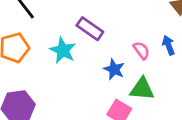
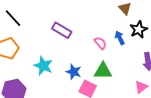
cyan star: (63, 50) -> (43, 66), moved
blue star: (114, 69) -> (74, 72), moved

